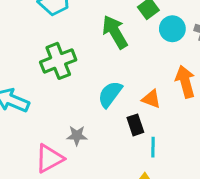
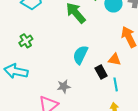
green cross: (58, 61) -> (26, 41), moved, size x0.6
orange triangle: (151, 99) -> (115, 59), moved

